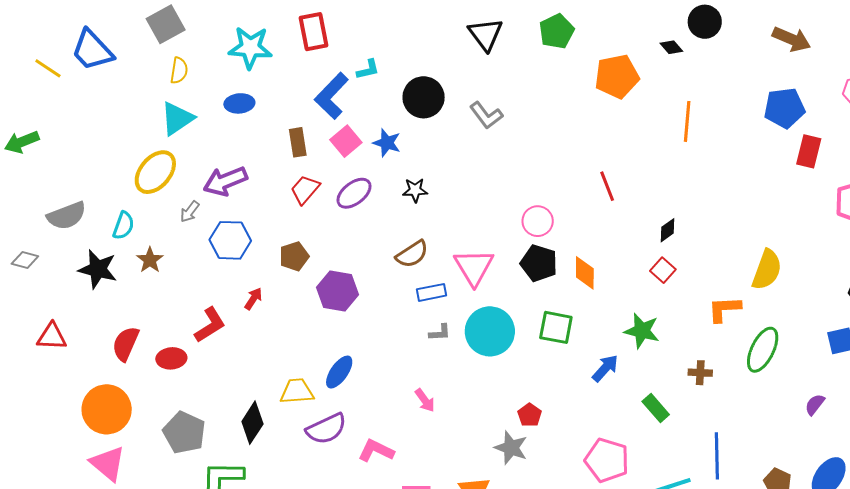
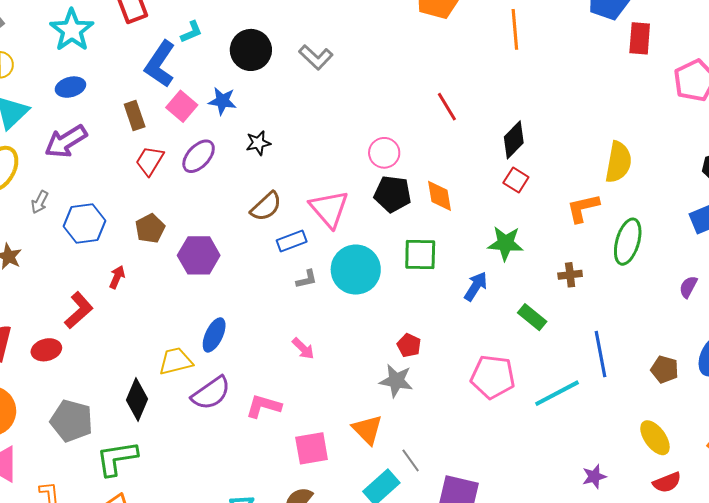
cyan star: (250, 48) -> (72, 30), turned -30
purple arrow: (225, 181) -> (66, 141), moved
black diamond: (667, 230) -> (514, 140), size x1.5

